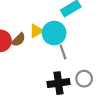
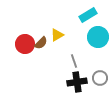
cyan circle: (54, 33) -> (98, 37), moved
gray line: (63, 52) -> (74, 61), moved

